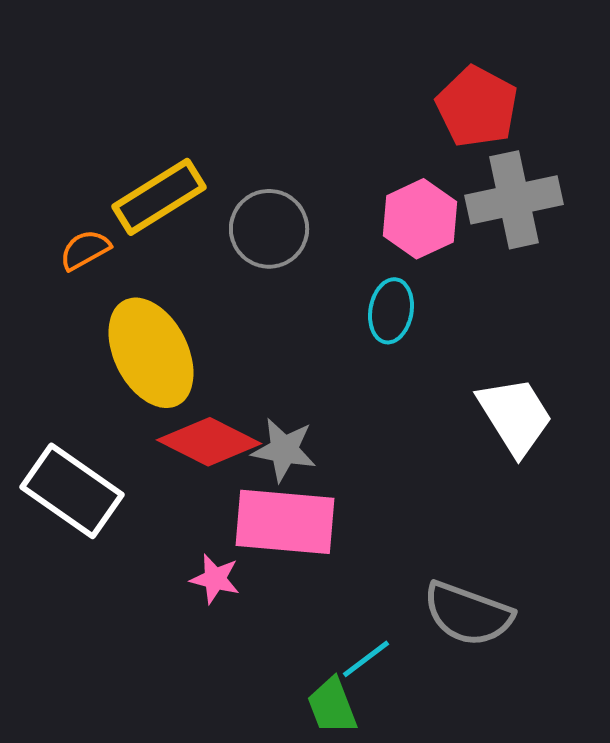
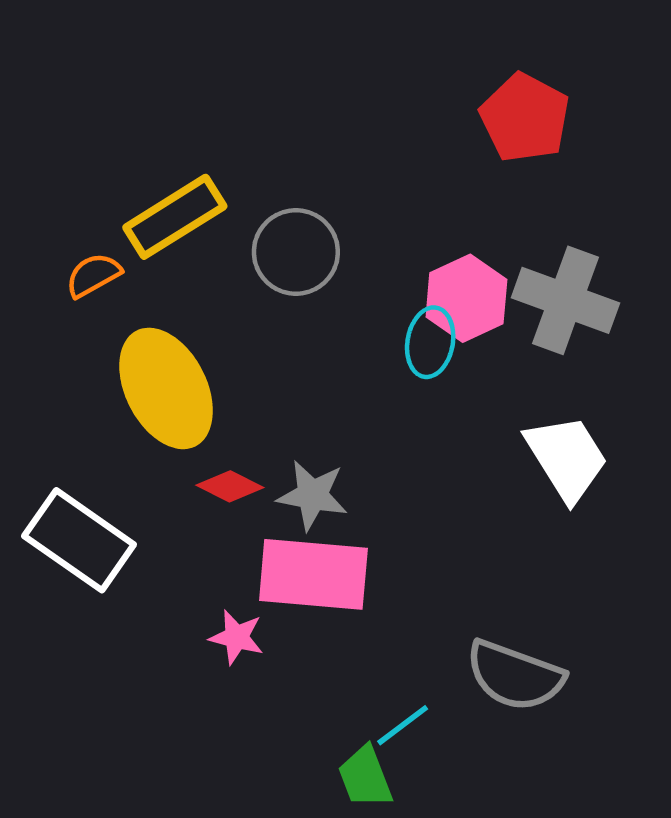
gray cross: (514, 200) -> (565, 300), moved, turned 32
pink hexagon: (420, 219) -> (466, 298), moved
red diamond: (209, 442) -> (230, 486), size x0.6

